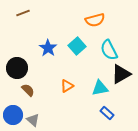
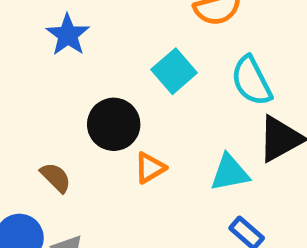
blue star: (48, 48) -> (68, 35), moved
black circle: (17, 68) -> (114, 124), moved

